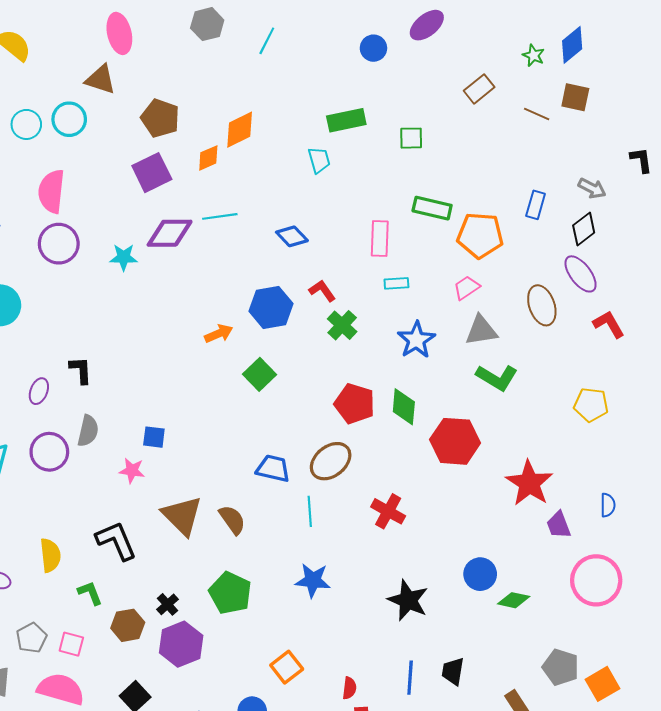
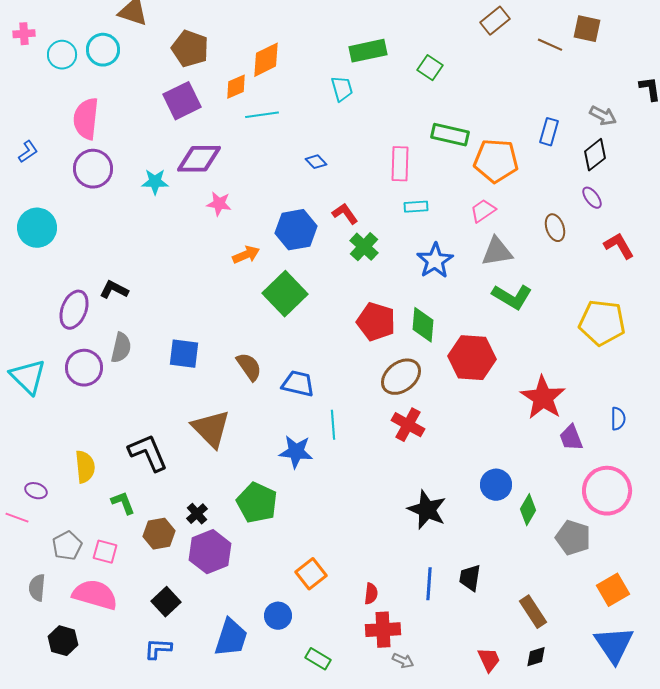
green square: (411, 138) -> (430, 68), turned 35
cyan line: (220, 216) -> (262, 115), moved
blue diamond: (292, 236) -> (316, 162), size x0.7
purple ellipse: (581, 274) -> (592, 198), size x0.6
brown ellipse: (542, 305) -> (555, 228), size x0.7
black L-shape: (81, 370) -> (114, 290), turned -60
green square: (260, 374) -> (285, 294), size x1.4
purple ellipse: (39, 391) -> (74, 310), size x1.5
yellow pentagon: (591, 405) -> (602, 323), size x1.4
blue square: (154, 437) -> (184, 354), size x1.4
brown ellipse: (331, 461) -> (401, 377), moved
pink star: (132, 471) -> (219, 204), moved
brown semicircle: (232, 520) -> (249, 367), moved
blue star: (313, 580) -> (296, 452), moved
green diamond: (514, 600) -> (528, 510), turned -72
gray pentagon: (561, 667) -> (573, 538), moved

